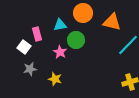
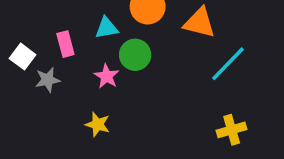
white square: (24, 47) -> (23, 57), moved
gray star: (30, 69) -> (48, 80), moved

